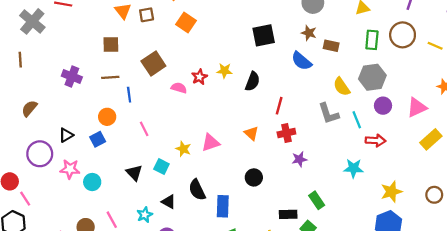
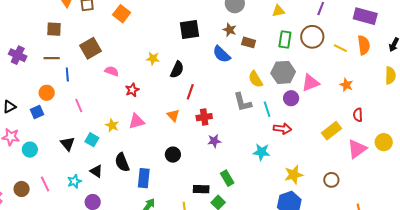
red star: (199, 77) -> (132, 90), moved
red line: (279, 106) -> (190, 92), moved
pink triangle: (417, 107) -> (310, 83), moved

